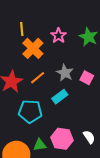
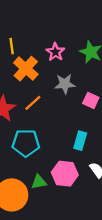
gray star: (65, 73) -> (65, 84), moved, turned -30
cyan rectangle: (60, 97) -> (80, 141), moved, turned -35

